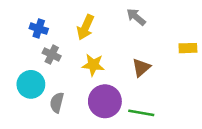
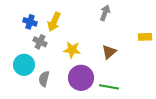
gray arrow: (136, 17) -> (105, 13), turned 70
yellow arrow: (85, 27) -> (54, 22), moved

